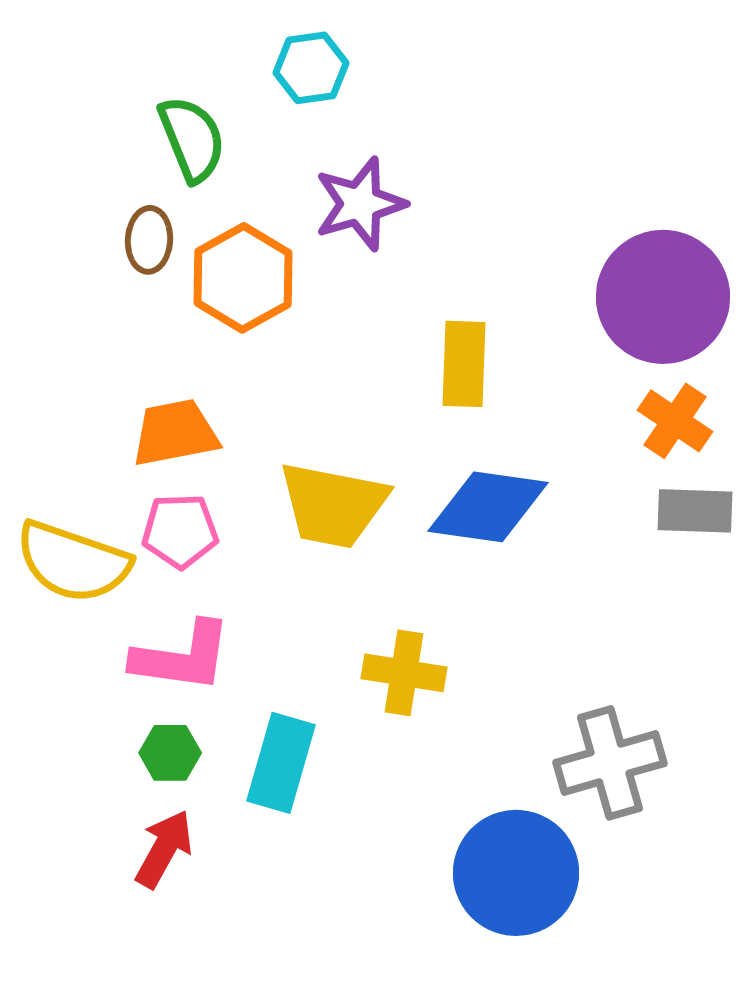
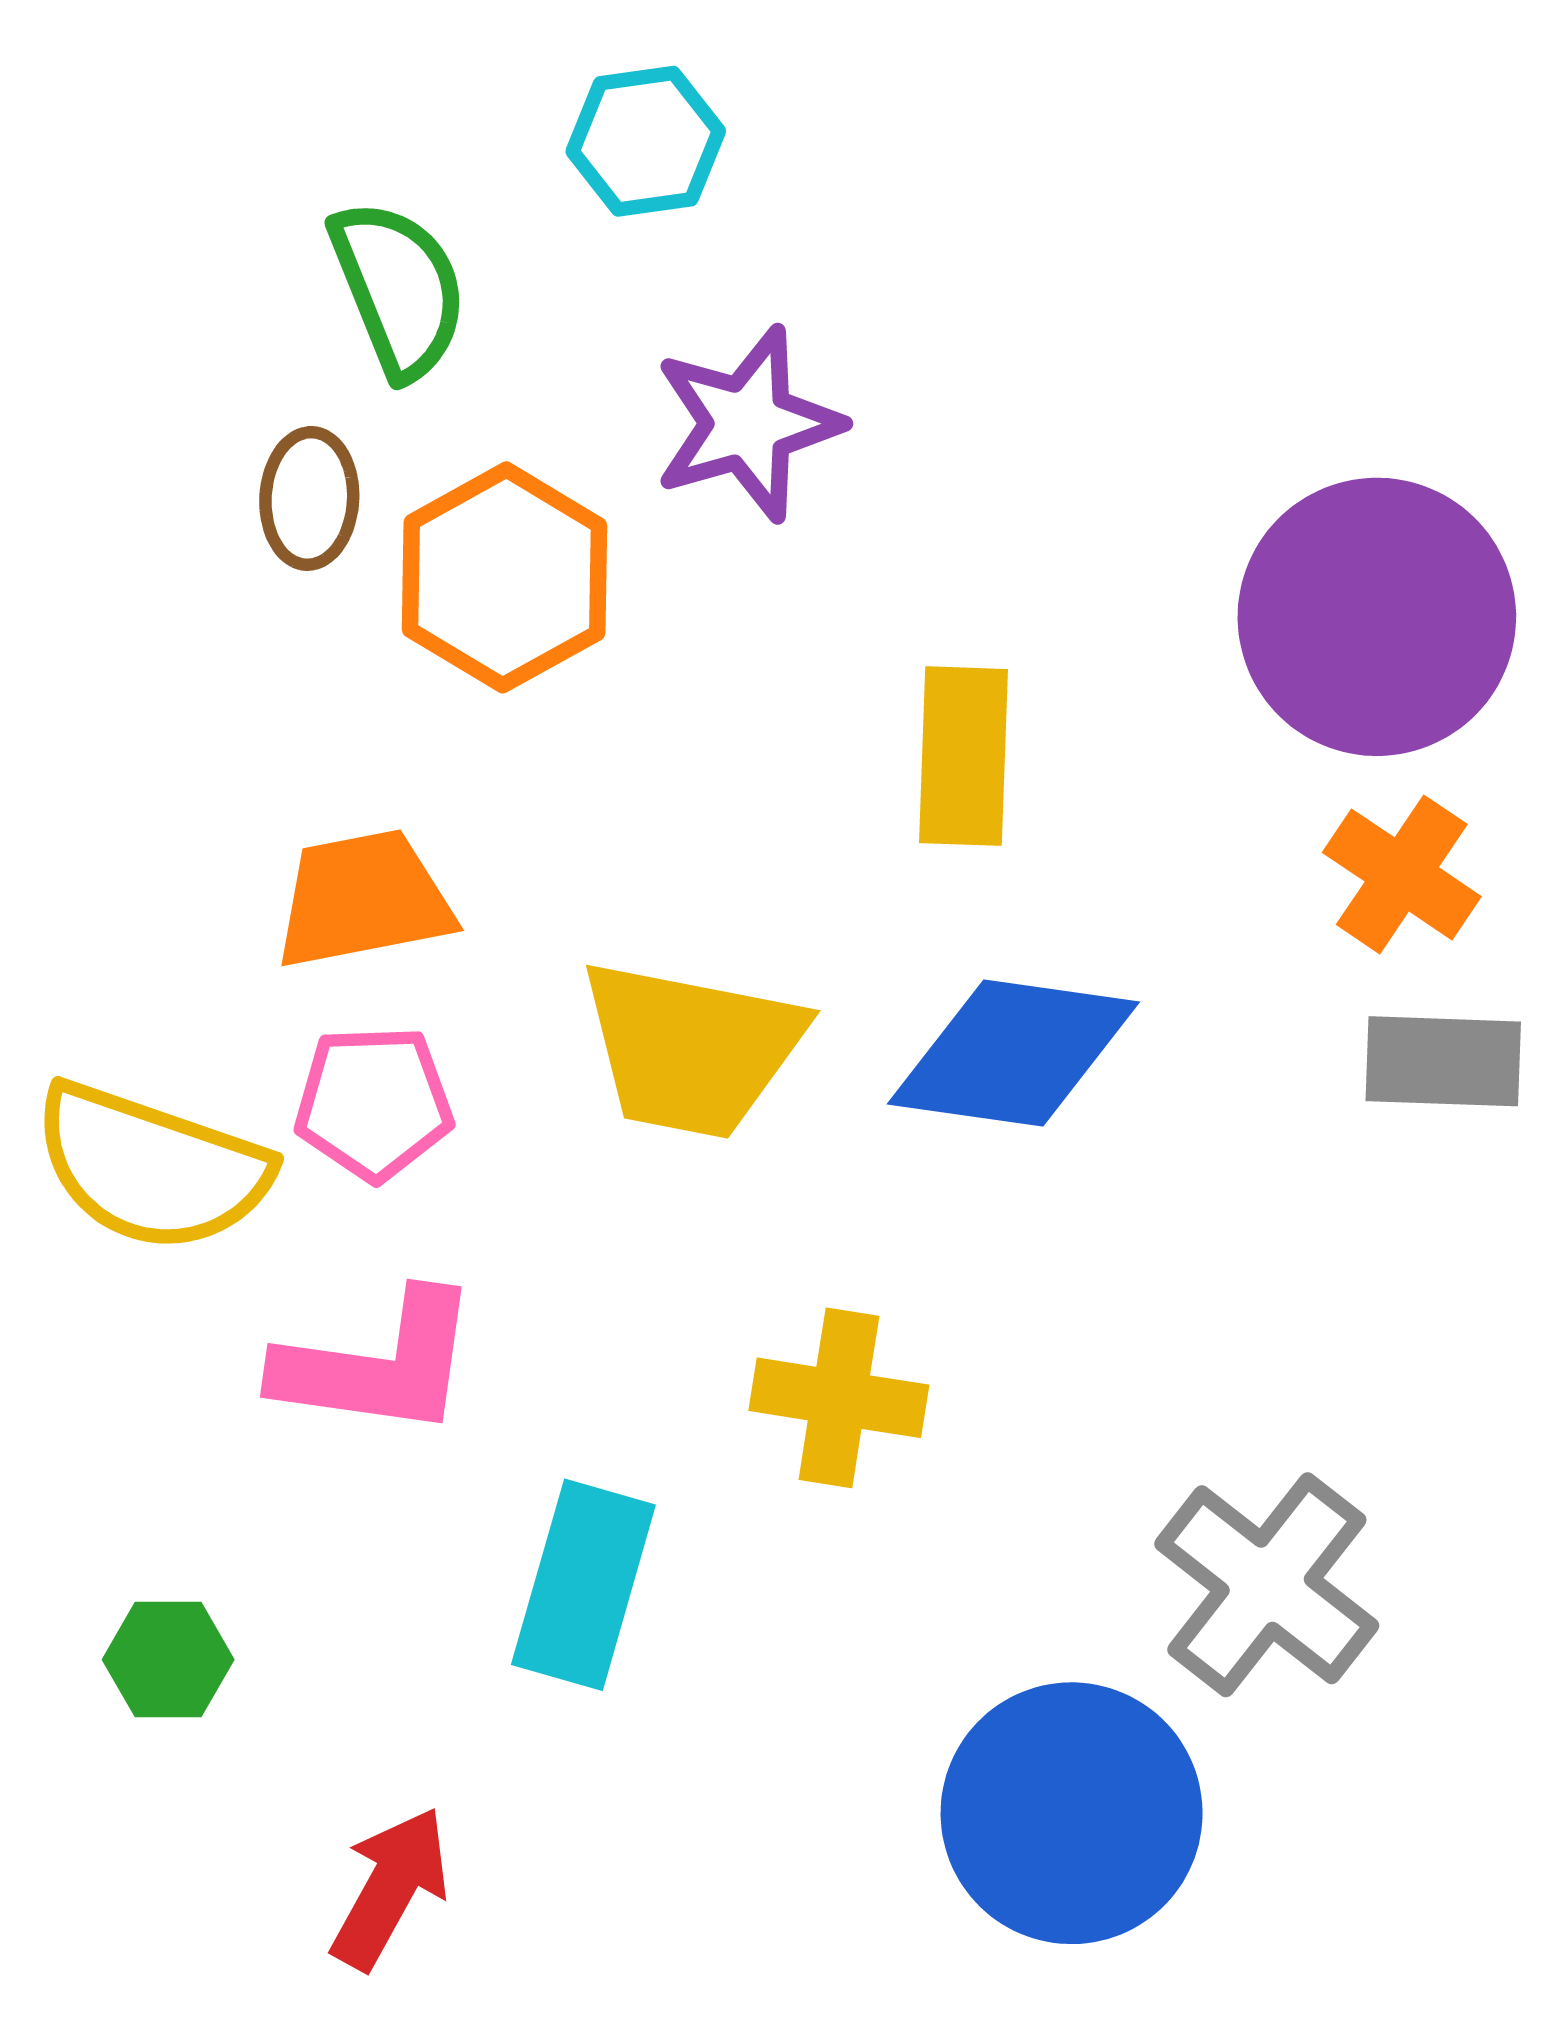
green hexagon: (170, 753) -> (168, 1660), moved
gray cross: (610, 763) -> (1267, 1585), turned -36
red arrow: (164, 849) -> (390, 1888), moved

